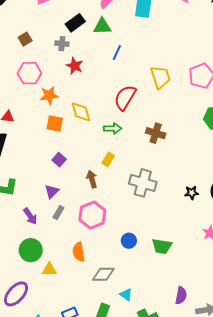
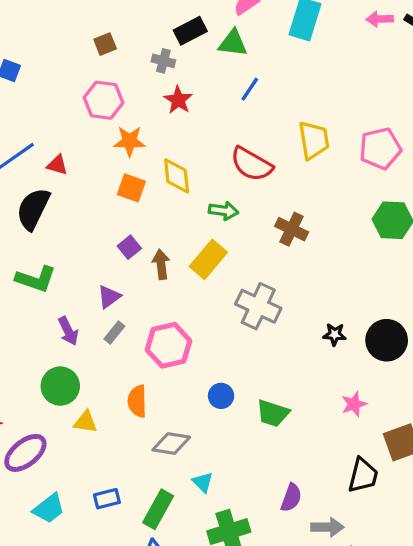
red semicircle: (125, 98) -> (252, 164), turned -100
yellow rectangle: (108, 159) -> (208, 259), size x1.6
brown arrow: (92, 179) -> (161, 264), moved

